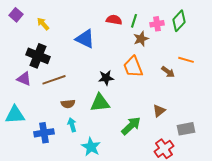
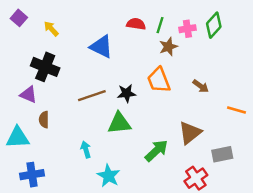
orange line: (186, 60) -> (237, 110), moved
brown line: (54, 80) -> (92, 96), moved
brown semicircle: (68, 104) -> (44, 120), moved, turned 96
brown triangle: (159, 111) -> (190, 133), size x1.5
blue cross: (44, 133) -> (32, 175), moved

